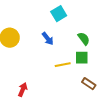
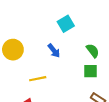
yellow line: (63, 65) -> (38, 79), moved

